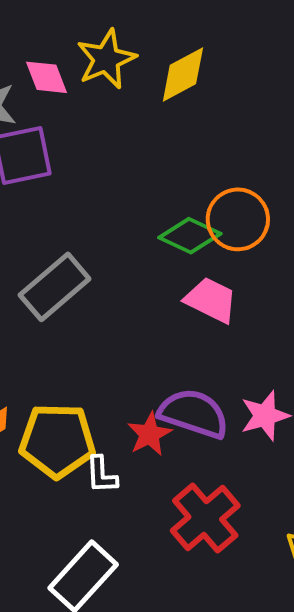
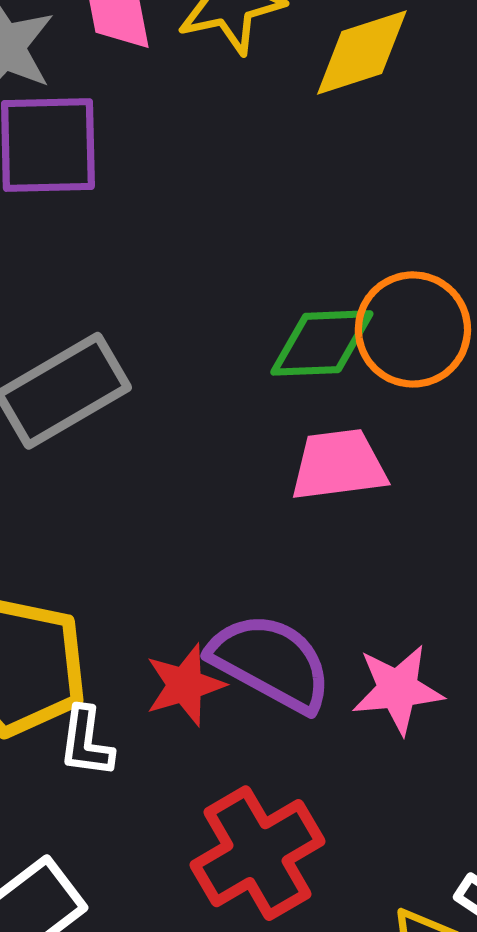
green diamond: (190, 236) -> (322, 343), turned -38
pink trapezoid: (211, 300) -> (339, 465), turned -44

